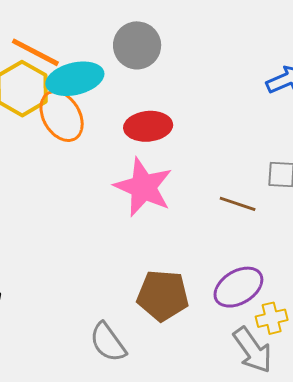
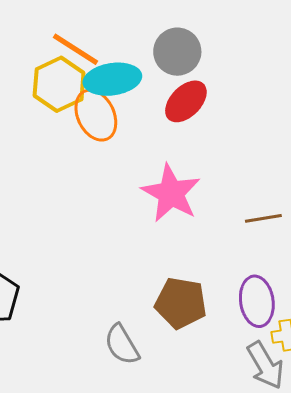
red ellipse: (148, 126) -> (186, 101), moved, turned -45
brown line: (238, 204) -> (263, 218), turned -33
purple ellipse: (238, 287) -> (257, 301), turned -72

